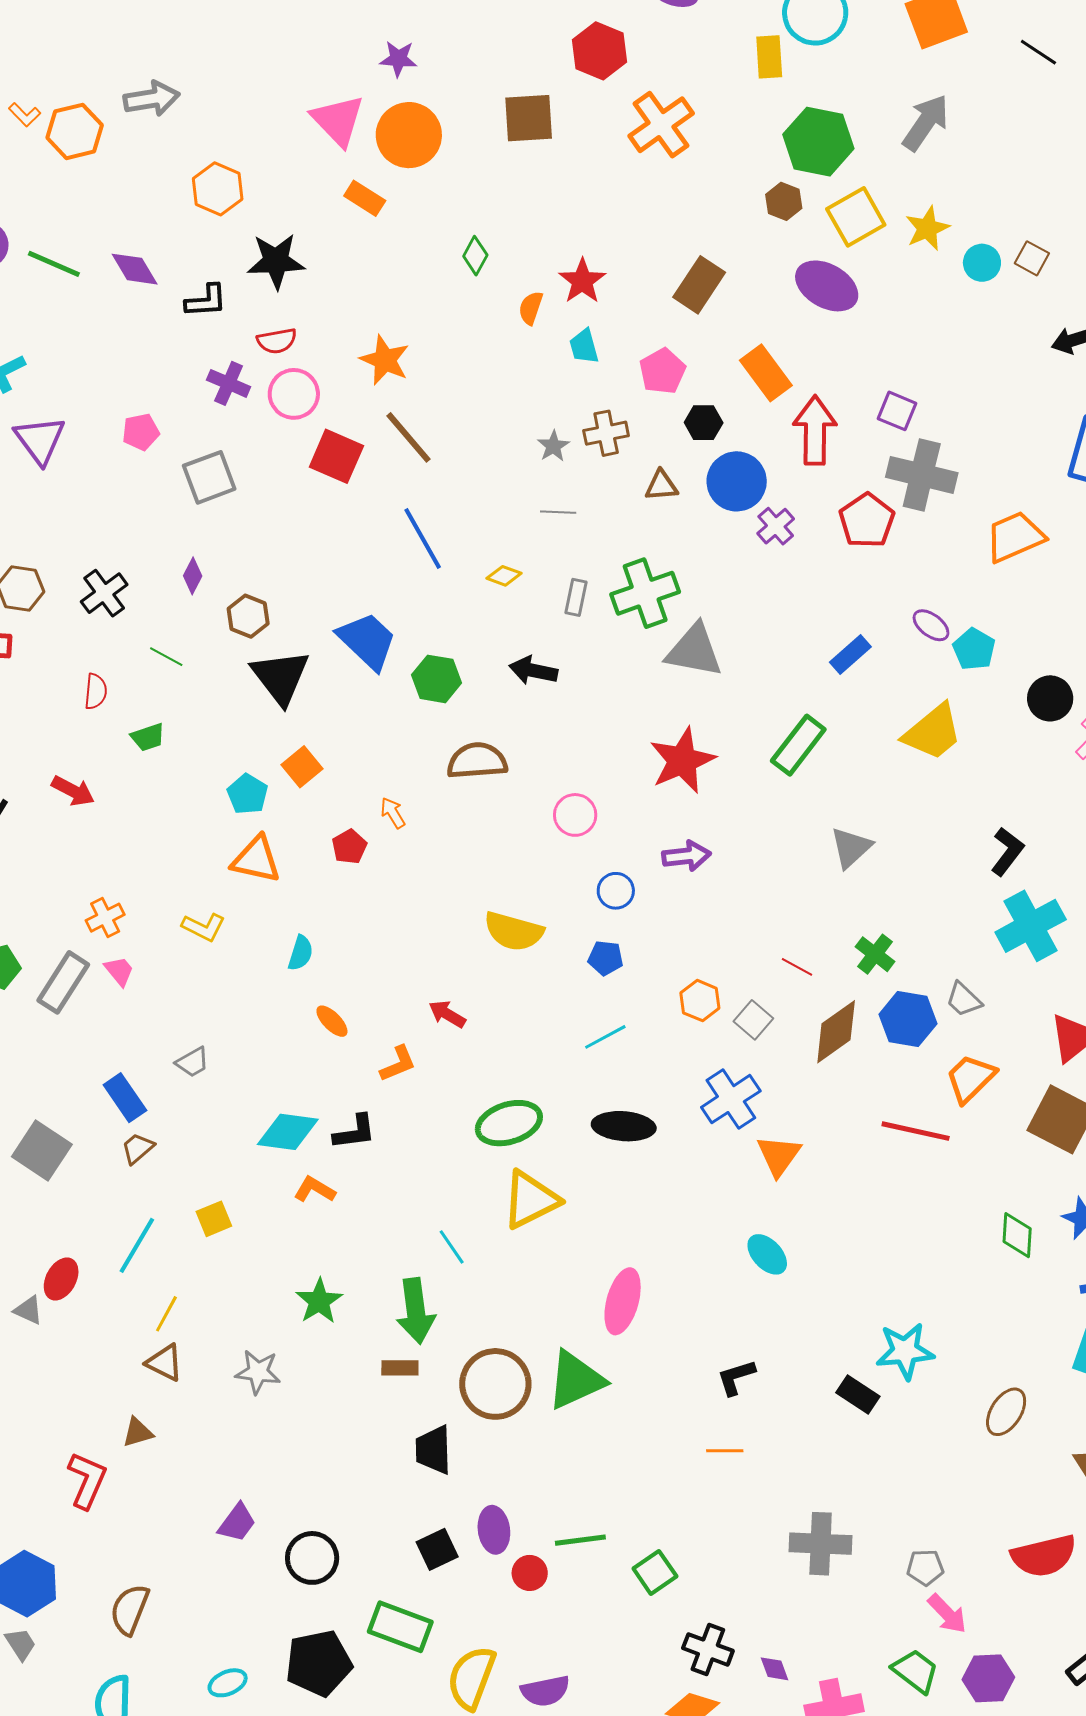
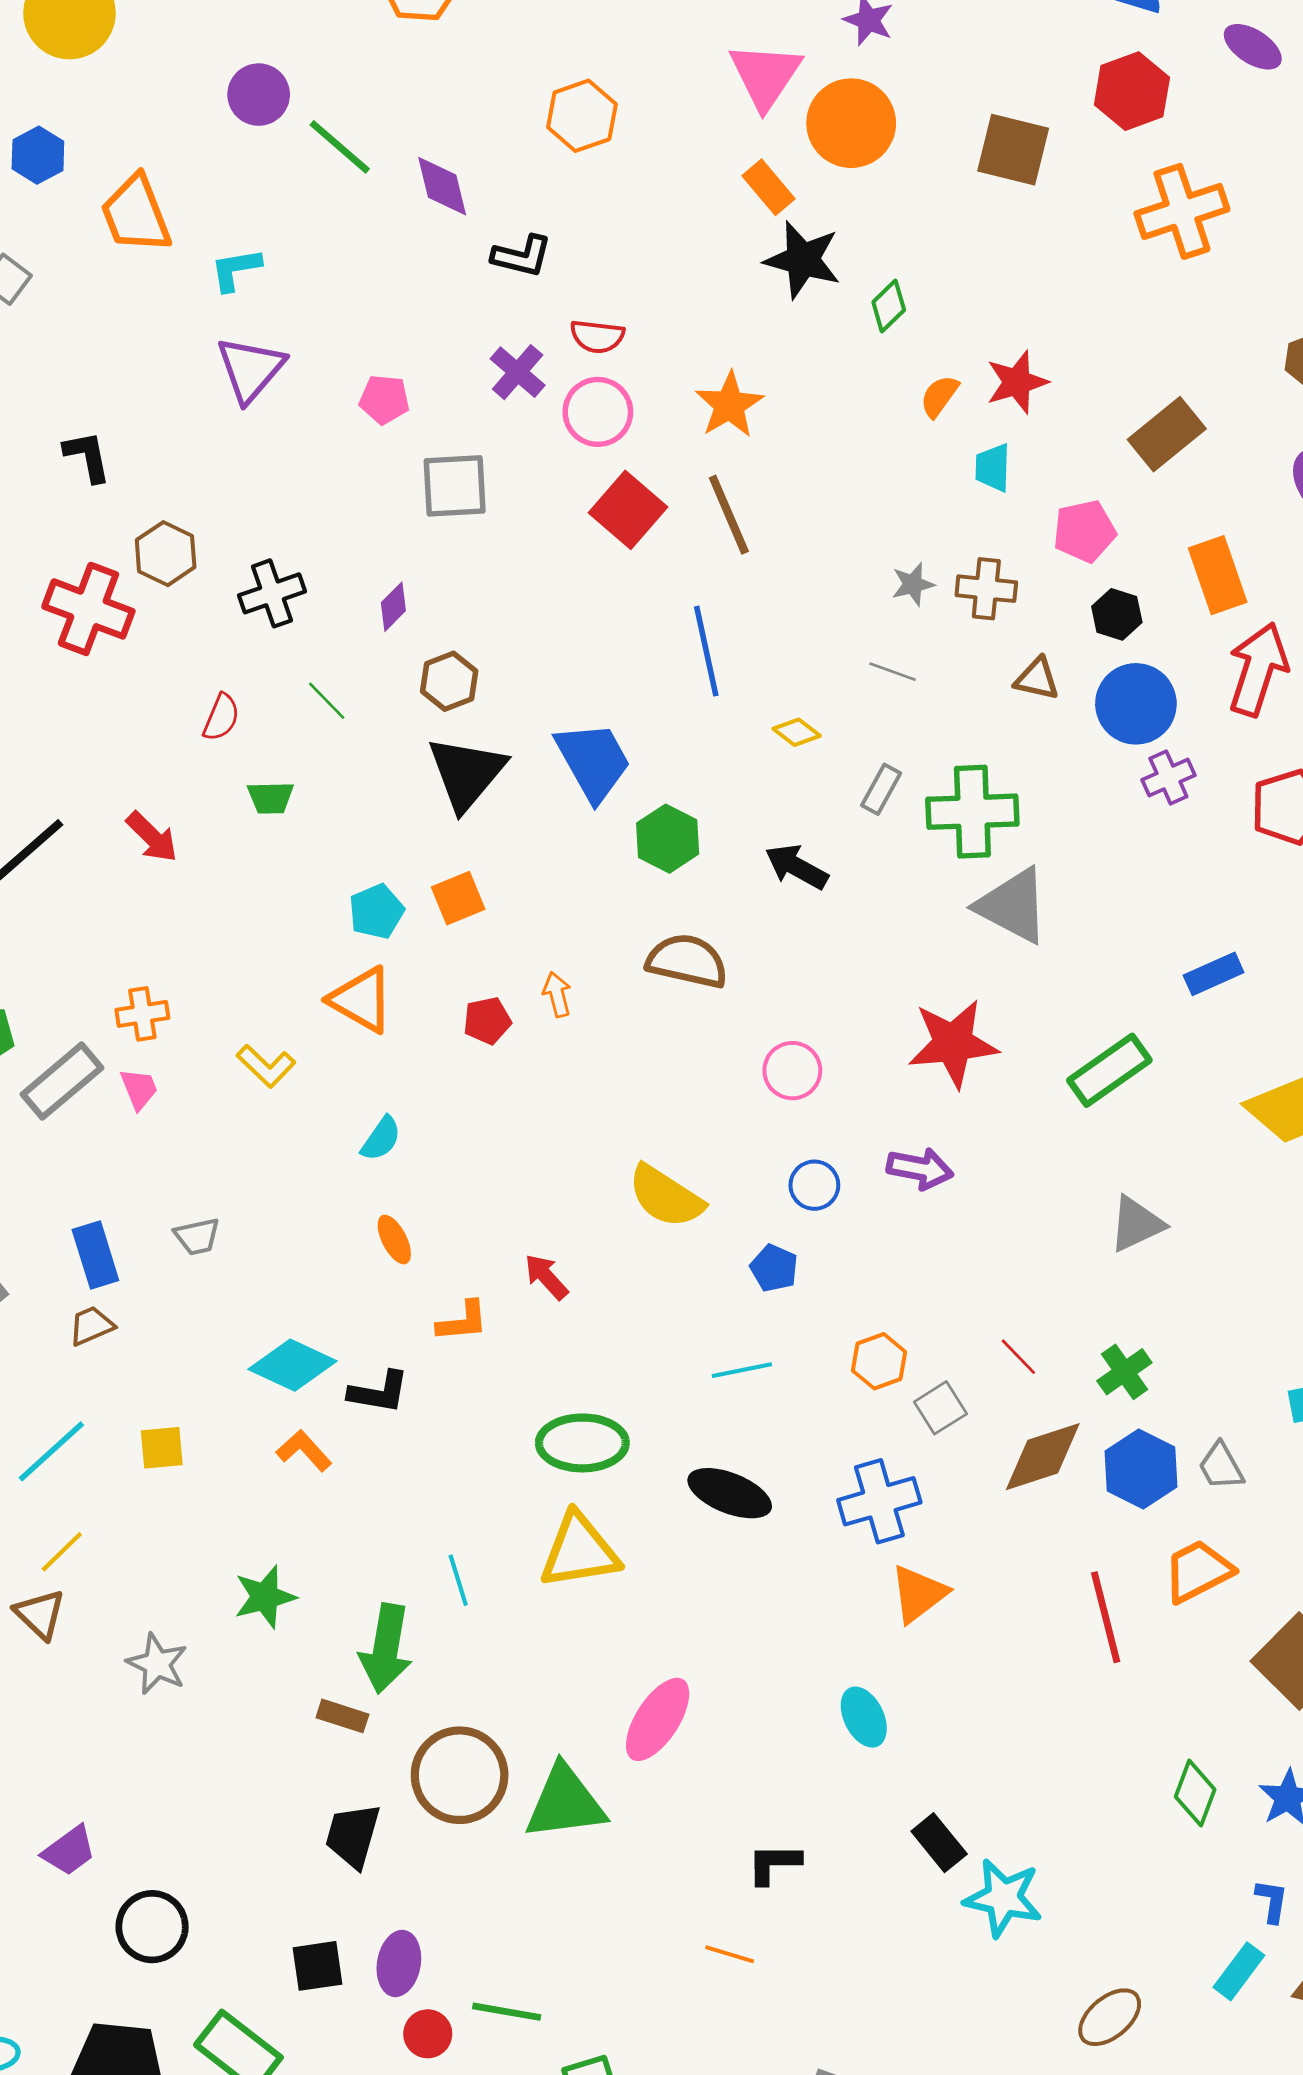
black star: (276, 261) -> (803, 260), moved
red line: (916, 1131) -> (1106, 1617), turned 46
black rectangle: (858, 1395) -> (939, 1843), moved

